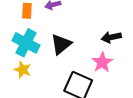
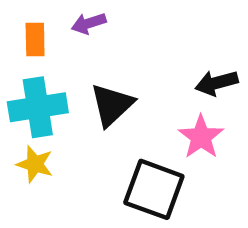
cyan cross: (26, 43) -> (38, 107), turned -32

